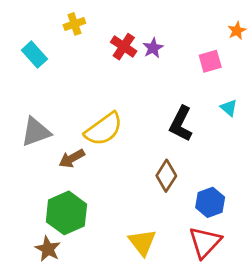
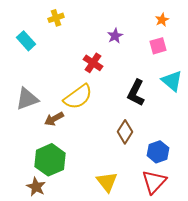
orange star: (237, 31) -> (162, 20), moved
red cross: (124, 47) -> (93, 63), moved
cyan triangle: (229, 108) -> (172, 81), size x1.6

